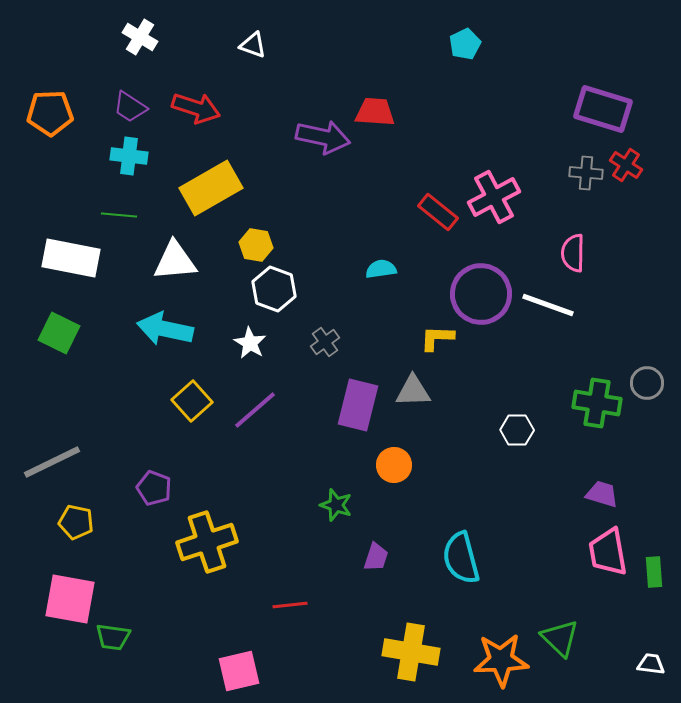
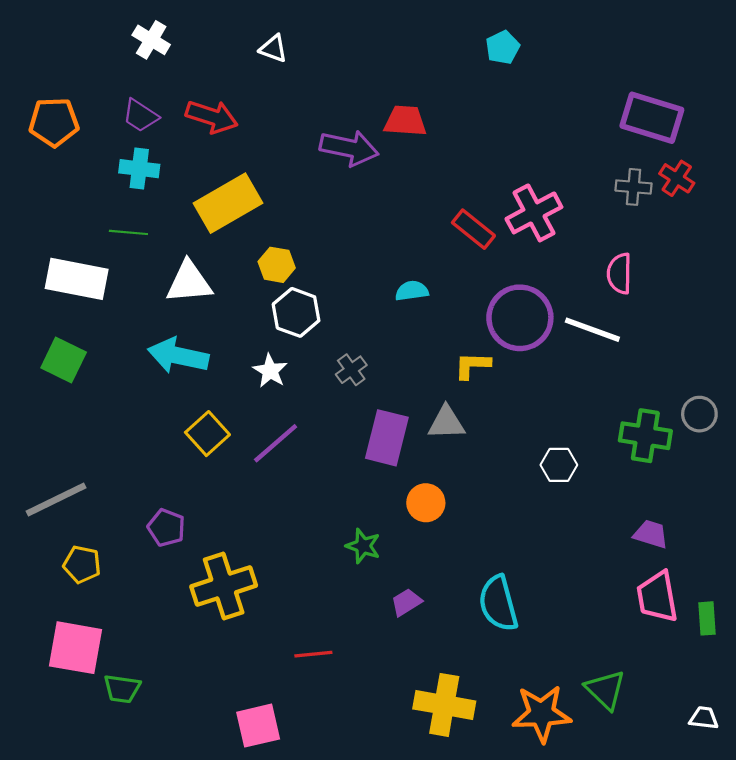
purple trapezoid: (376, 557) -> (406, 602), turned -140

